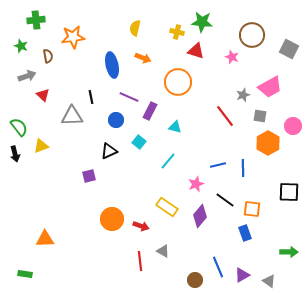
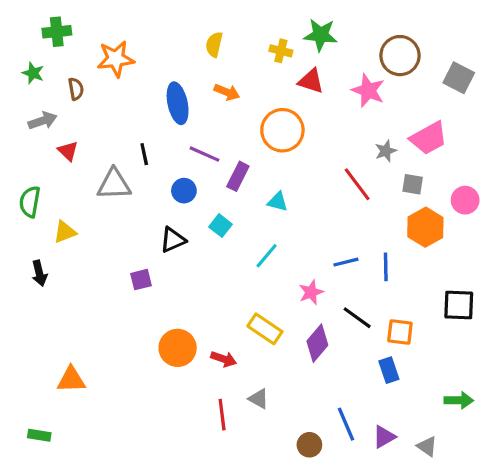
pink star: (232, 57) -> (368, 91), size x1.5
green semicircle: (19, 127) -> (30, 202), turned -132
black arrow: (15, 154) -> (39, 273), moved

